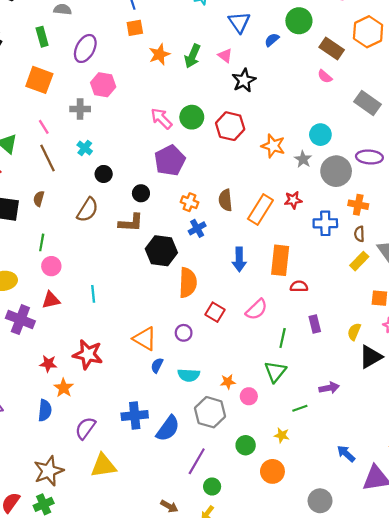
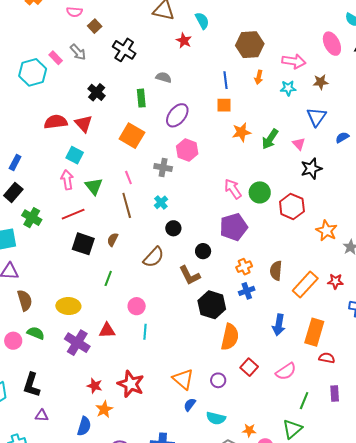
orange cross: (189, 202) -> (244, 267), turned 35
brown L-shape: (131, 223) -> (190, 275), turned 50
pink circle: (51, 266) -> (137, 306), moved

